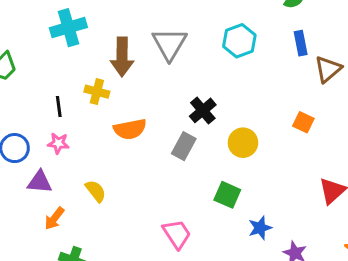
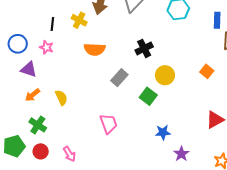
gray rectangle: (184, 146) -> (119, 78), moved
yellow semicircle: (96, 191) -> (61, 98), moved
green square: (227, 195) -> (148, 96), moved

